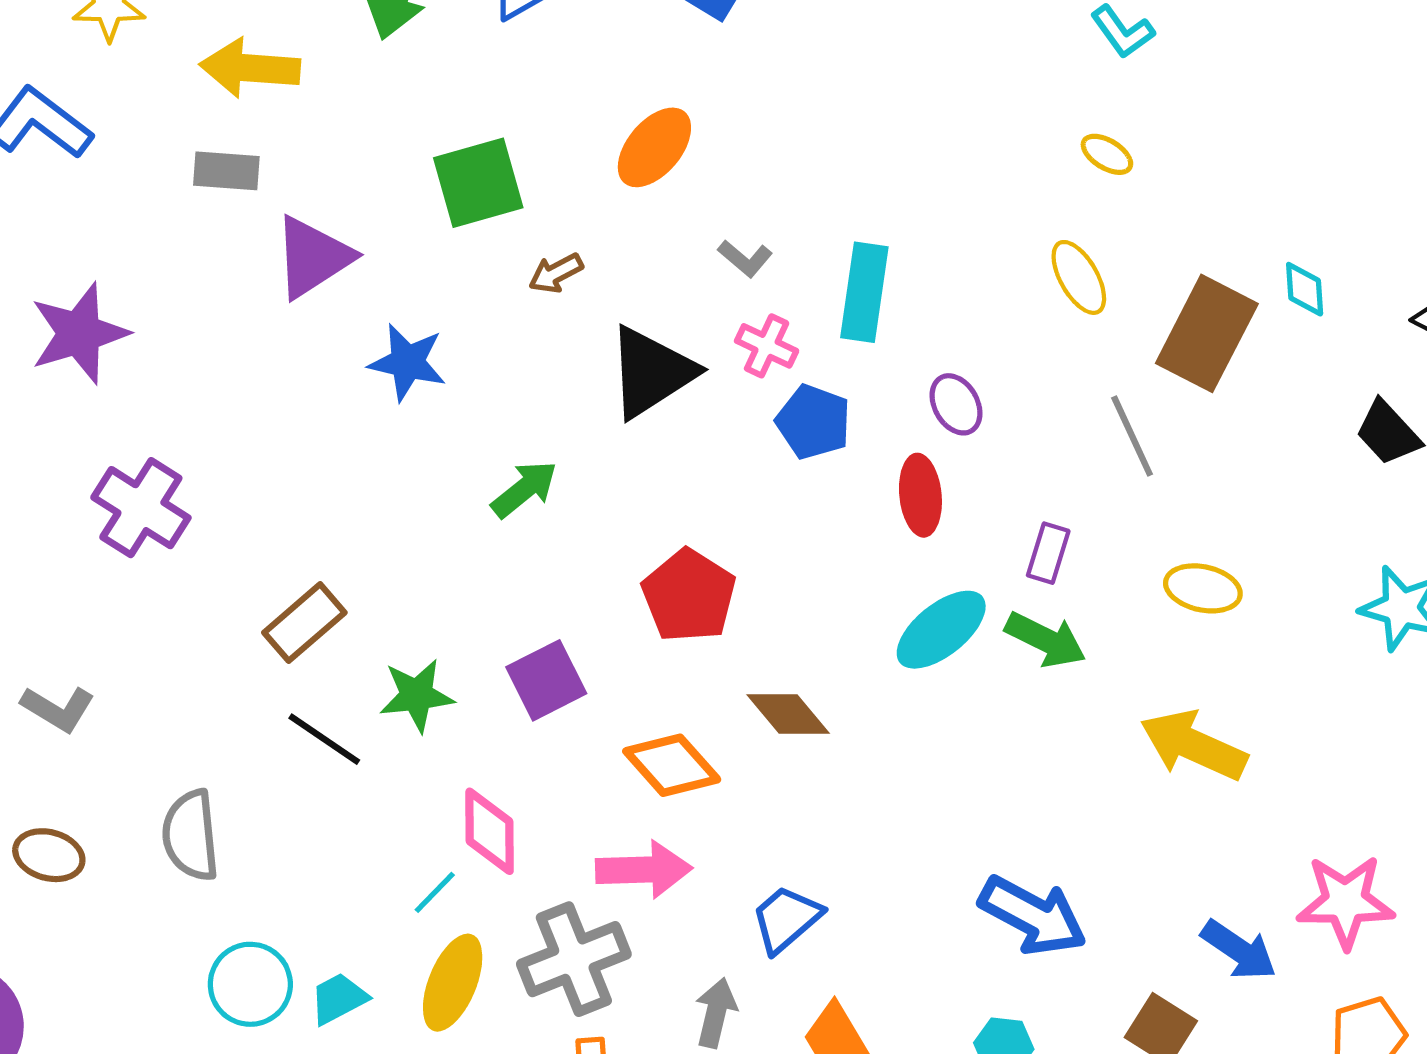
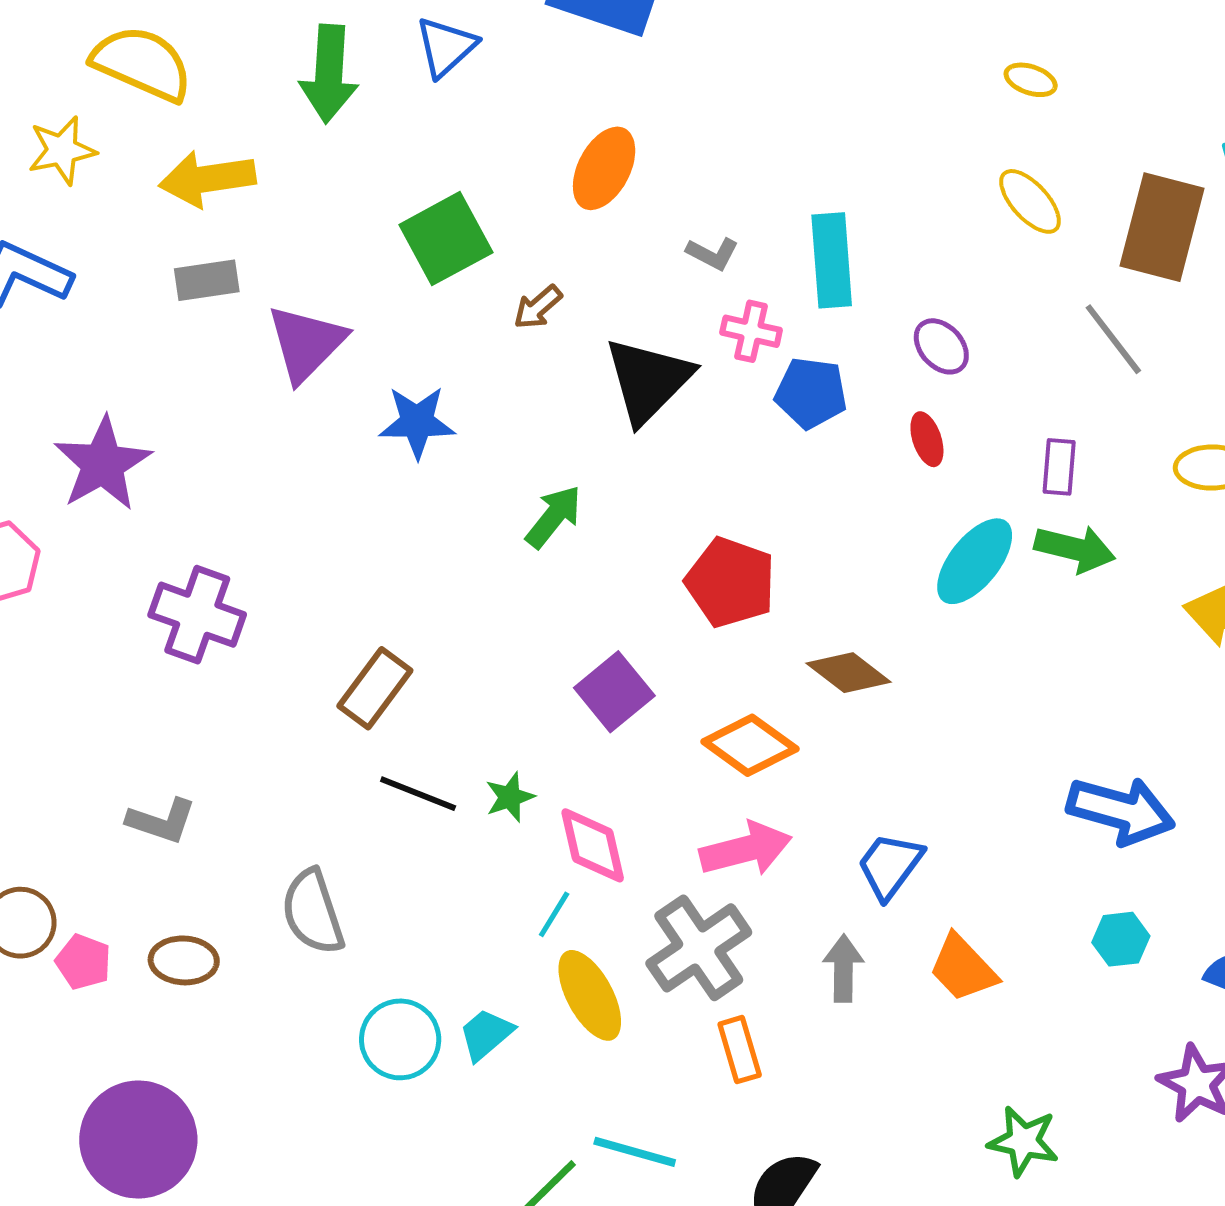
red ellipse: (920, 495) -> (927, 439), size x0.7
green star: (417, 695) -> (510, 797), moved, size x0.7
yellow ellipse: (453, 983) -> (590, 995), turned -38

